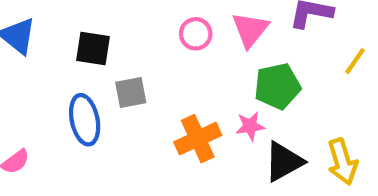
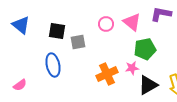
pink triangle: (250, 30) -> (132, 22), turned -30
gray square: (131, 92) -> (78, 42), moved

